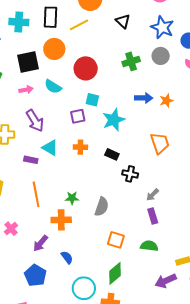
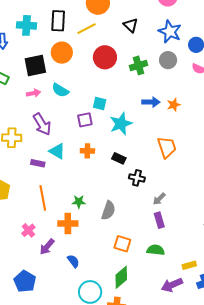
red circle: (86, 68) -> (105, 57), moved
pink cross: (11, 229) -> (28, 230), moved
blue pentagon: (35, 275) -> (25, 281), moved

